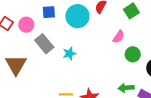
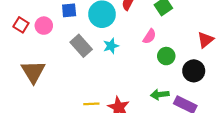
gray rectangle: (44, 44) -> (81, 46), moved
cyan star: (69, 53) -> (111, 46), moved

